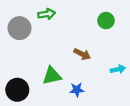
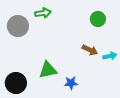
brown arrow: (82, 54) -> (90, 50), moved
cyan arrow: (118, 69) -> (110, 56), moved

